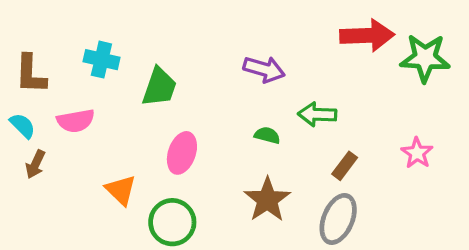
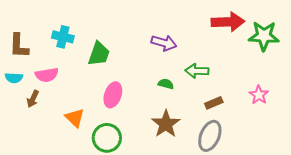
cyan semicircle: (23, 126) -> (14, 78), turned 138
brown arrow: (35, 164) -> (33, 99), moved
brown rectangle: (345, 166) -> (214, 103), turned 30

